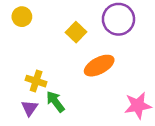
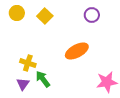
purple circle: (118, 19) -> (92, 15), size x0.6
yellow square: (76, 32) -> (45, 16), moved

